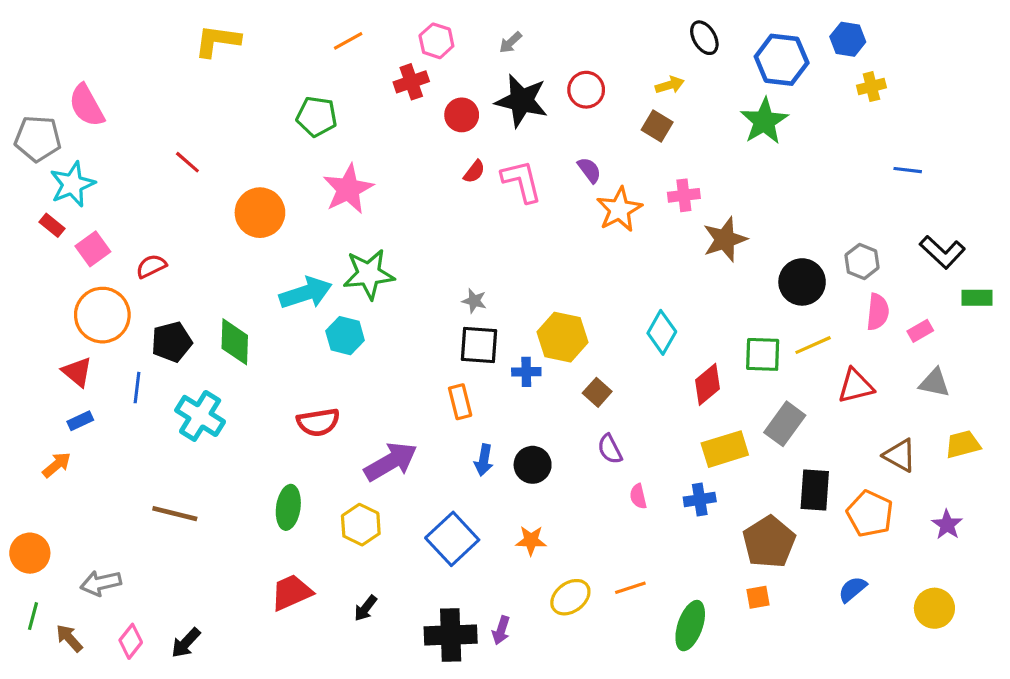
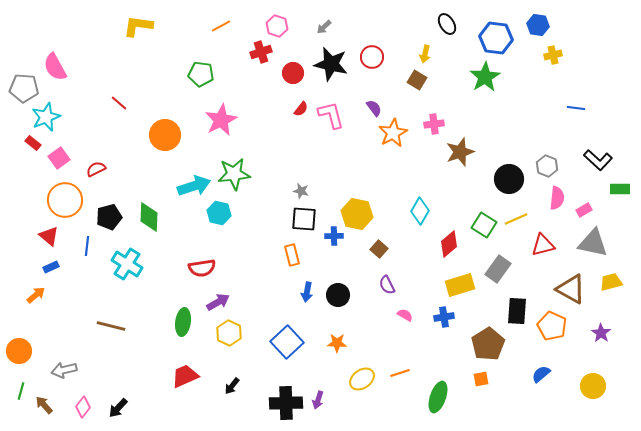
yellow arrow: (670, 85) -> (425, 54), turned 120
green square: (763, 354) -> (484, 225), turned 30
gray triangle: (934, 383) -> (593, 243), size x1.5
brown triangle: (900, 455) -> (571, 289), size x1.4
purple arrow: (391, 462) -> (218, 302), moved, size x0.7
pink semicircle: (638, 496) -> (405, 315), turned 133

